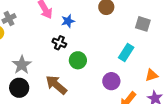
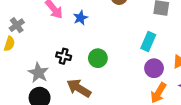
black cross: (59, 43) -> (64, 56), moved
purple circle: (111, 81) -> (154, 68), moved

